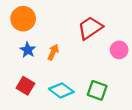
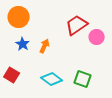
pink circle: (119, 50) -> (97, 37), moved
red square: (25, 86) -> (12, 75), moved

